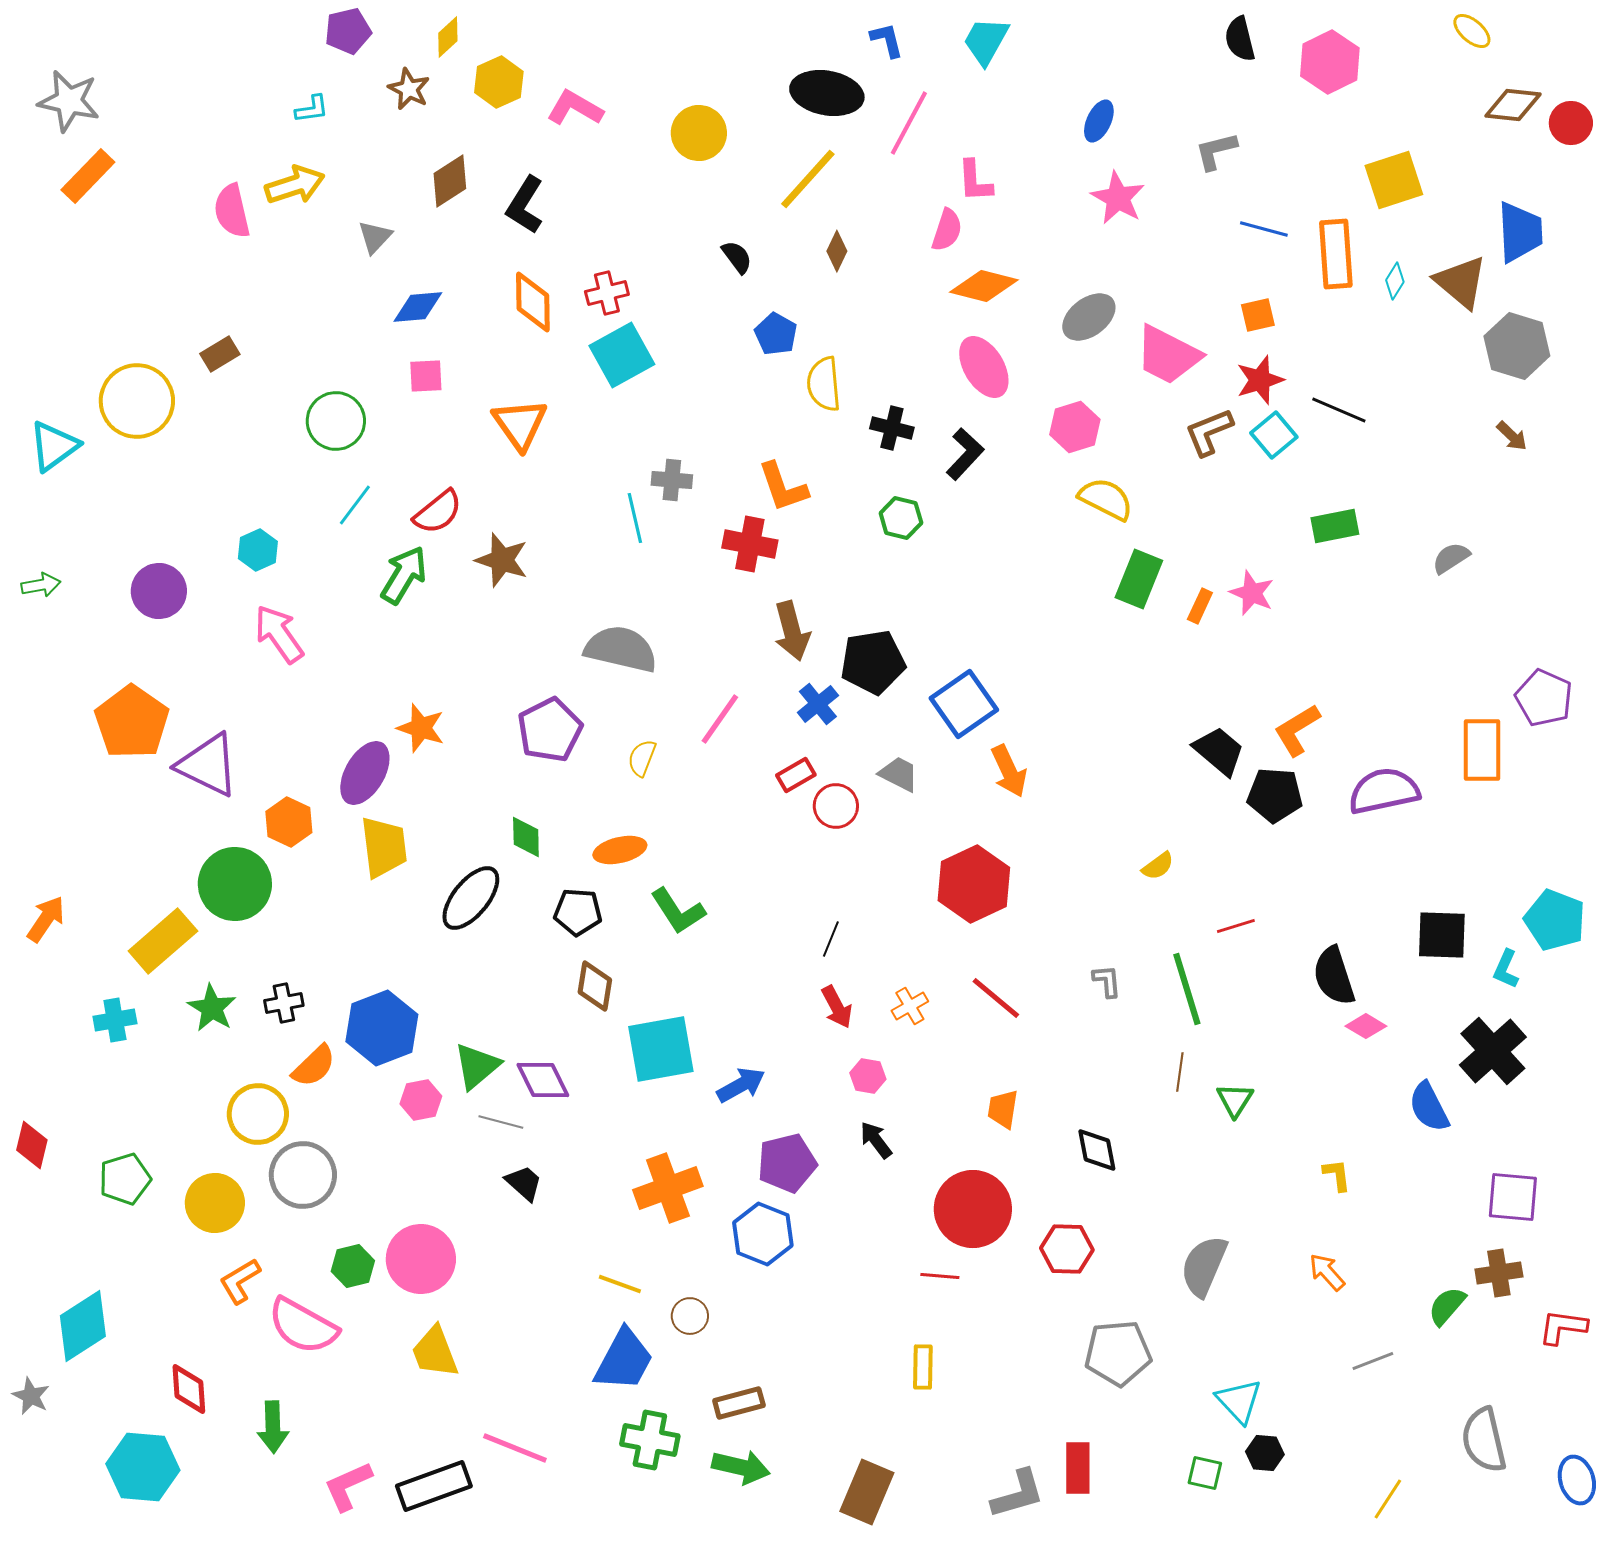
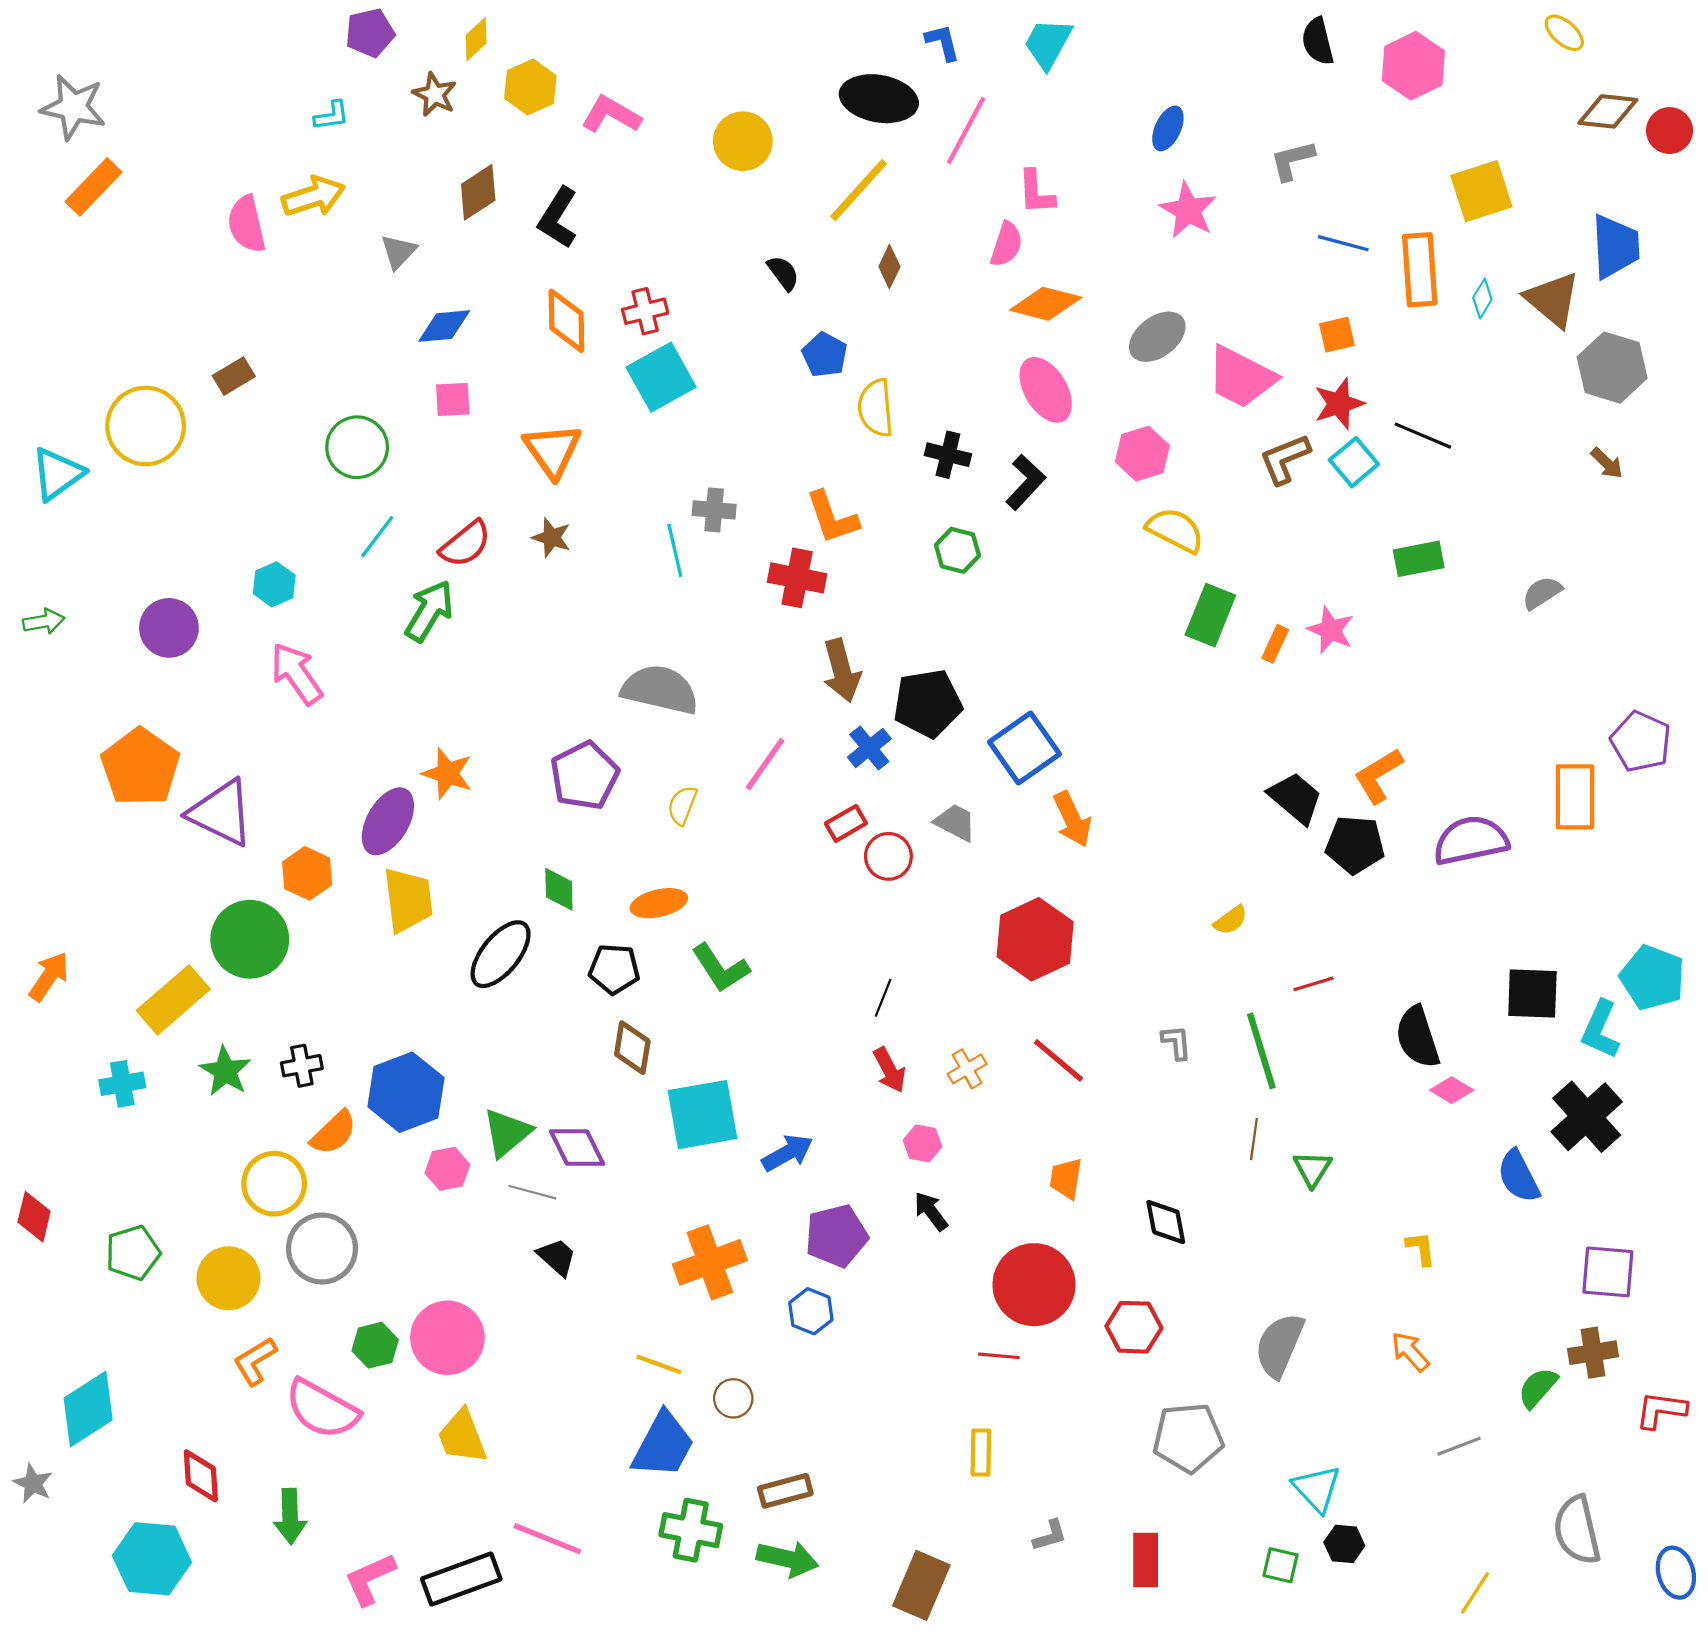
brown star: (502, 560) -> (552, 538), moved, size x0.7
cyan L-shape: (1506, 969) -> (1600, 1030), size x1.4
blue hexagon: (763, 1234) -> (811, 1311), size x0.7
gray L-shape: (1018, 1494) -> (1050, 1535), moved, size x0.6

